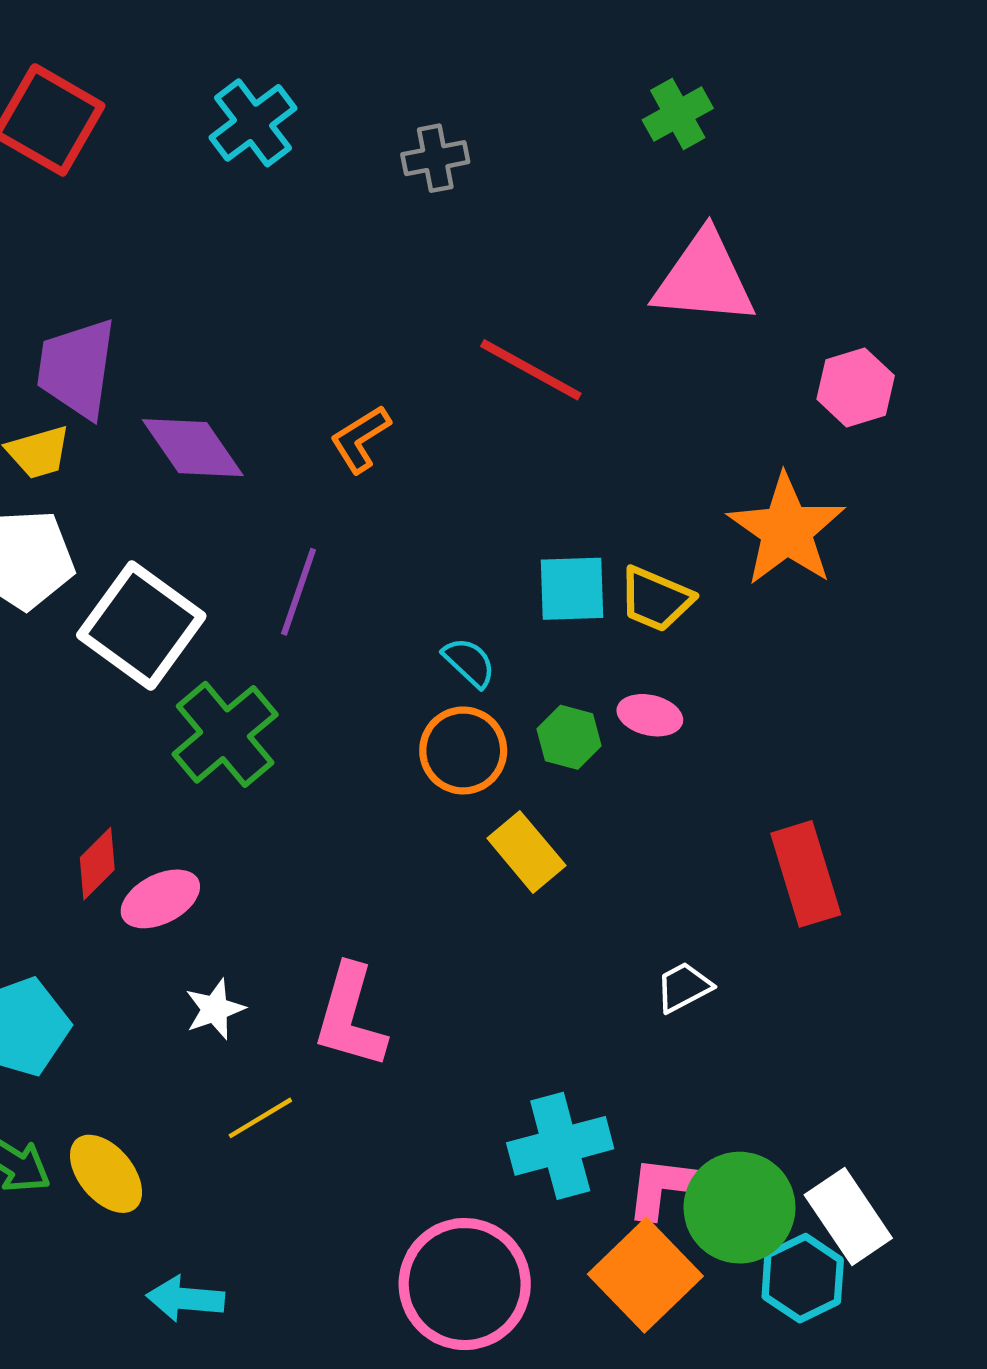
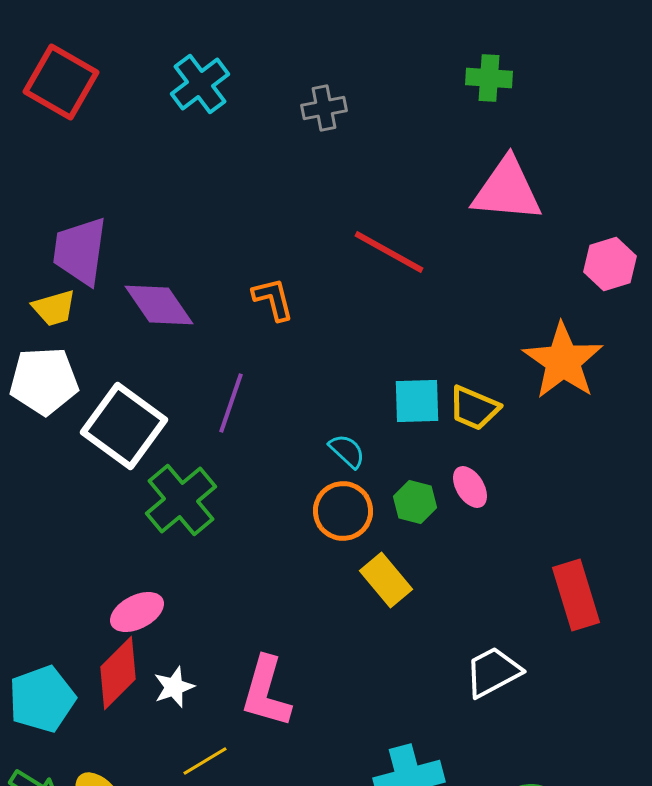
green cross: (678, 114) -> (489, 78), turned 33
orange L-shape: (360, 439) -> (273, 299), turned 108
pink ellipse: (650, 715) -> (470, 487), turned 45
red diamond: (97, 864) -> (118, 673), moved, size x1.5
white trapezoid: (684, 987) -> (493, 672), size x1.5

